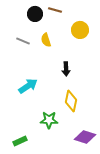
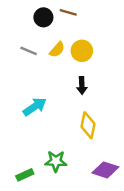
yellow circle: (80, 30) -> (82, 51), moved
yellow semicircle: (46, 40) -> (57, 50), turned -120
green star: (49, 120) -> (56, 161), moved

